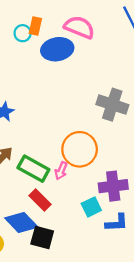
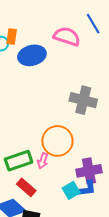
pink semicircle: (79, 27) -> (67, 36), moved
green rectangle: (33, 169) -> (19, 161), turned -44
blue L-shape: (117, 223) -> (86, 189), moved

